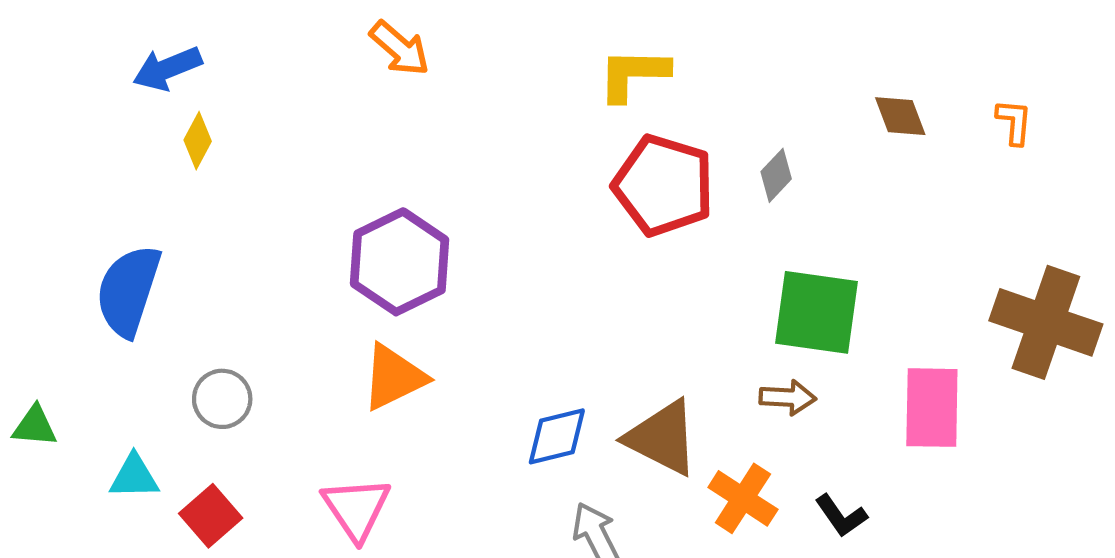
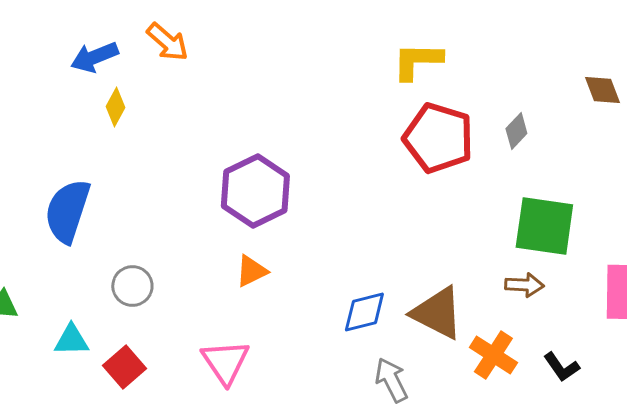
orange arrow: (400, 48) -> (167, 42), moved
orange triangle: (394, 377) -> (251, 271), size x0.7

